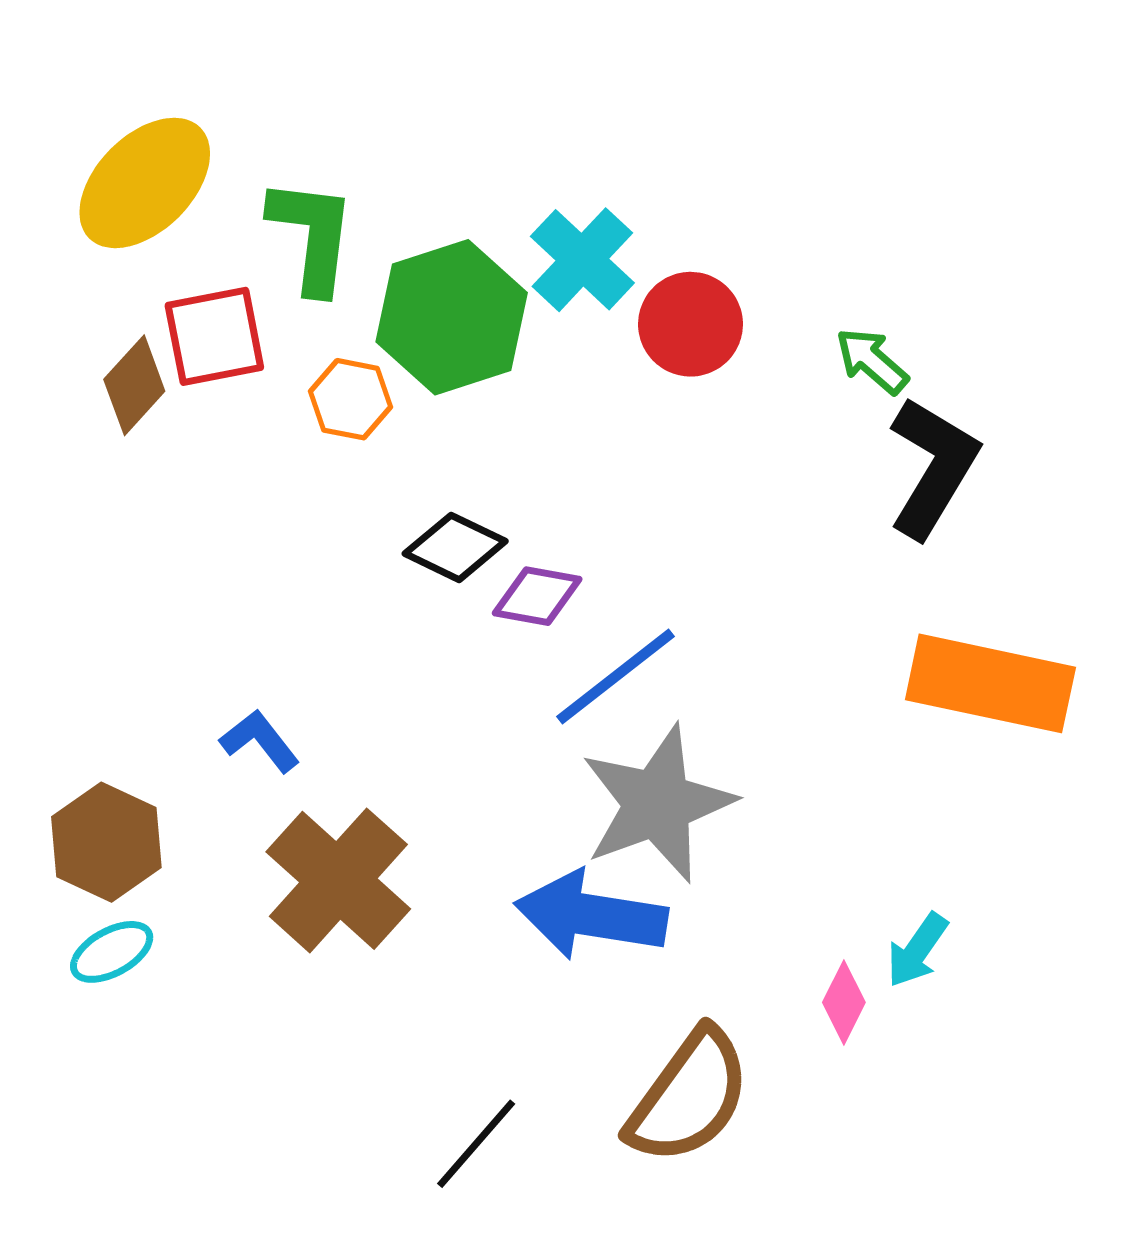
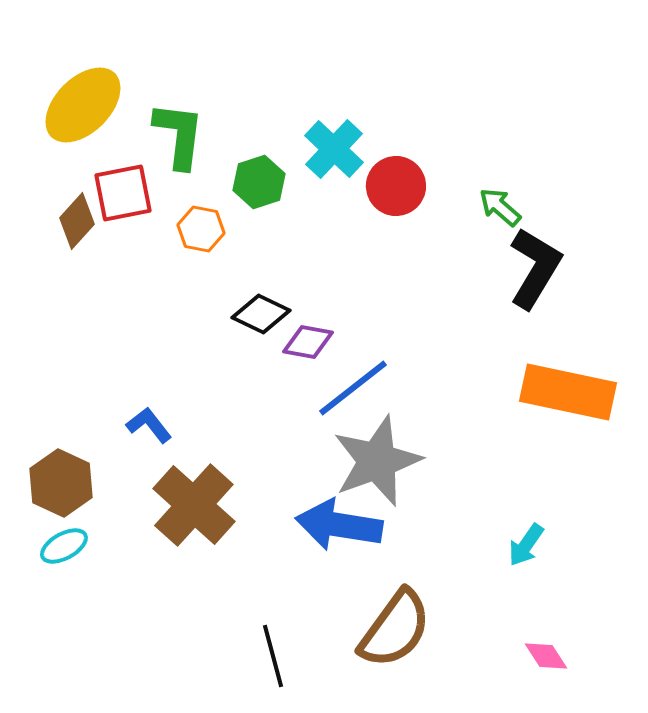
green hexagon: (452, 317) -> (259, 182), size x0.6
pink diamond: (844, 1002) -> (546, 656), moved, turned -60
black line: (476, 1144) -> (273, 656), turned -56

